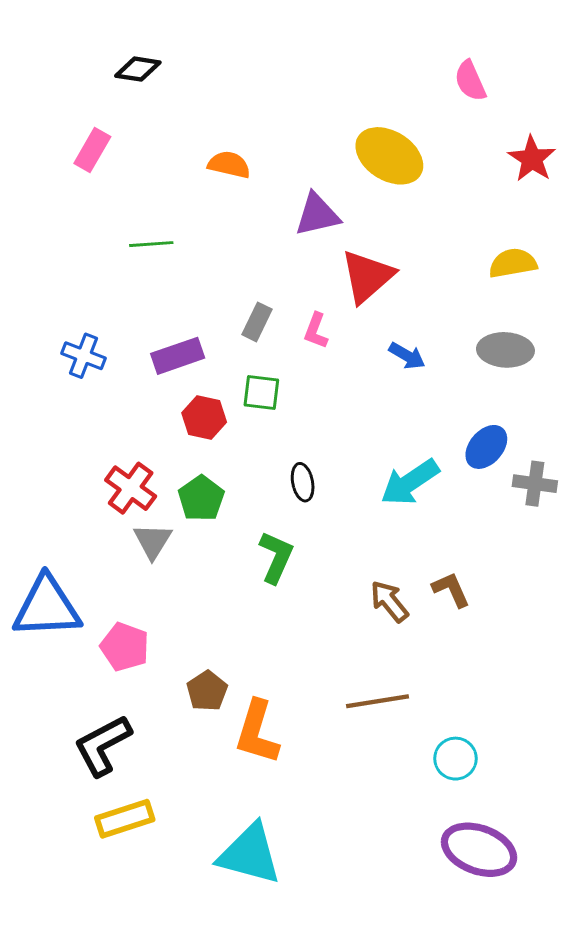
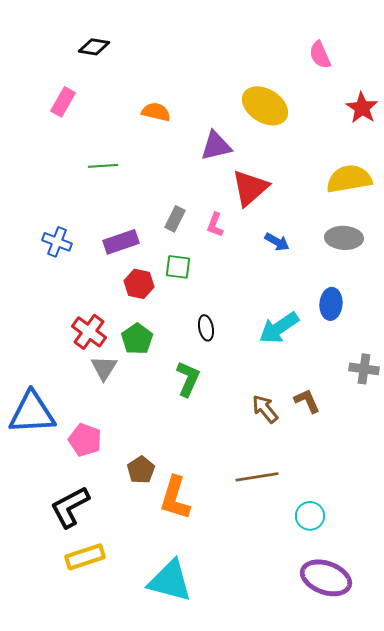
yellow semicircle: (513, 263) -> (349, 179), size x1.4
blue ellipse: (486, 447) -> (331, 304), turned -36
gray cross: (535, 484) -> (364, 369), moved

